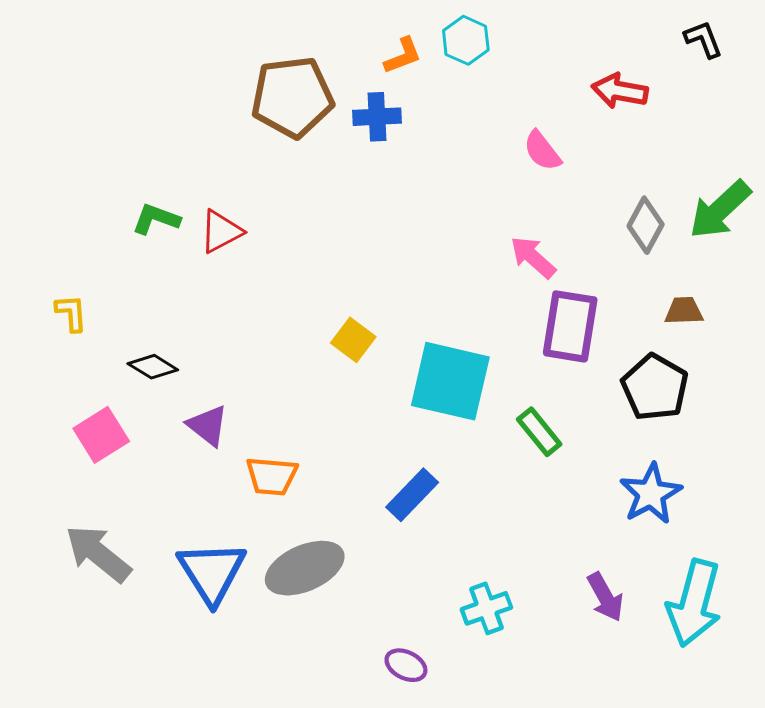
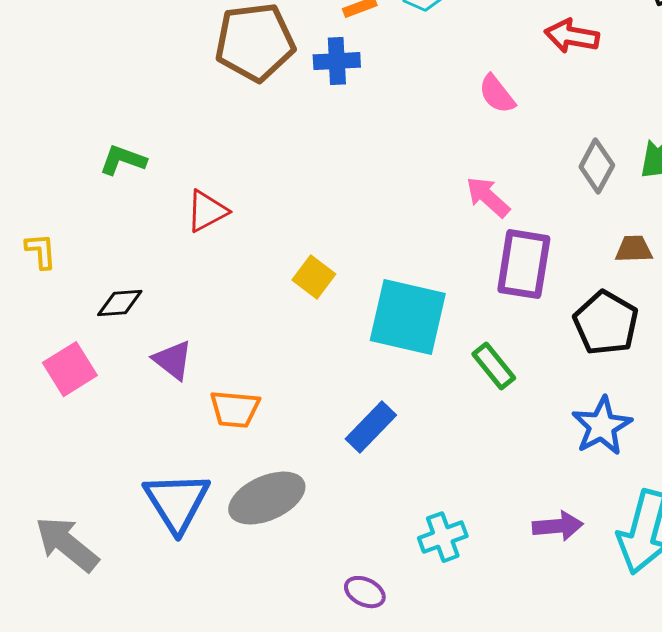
red triangle: (221, 231) -> (207, 211), moved
black diamond: (153, 367) -> (120, 303), turned -36
gray arrow: (98, 554) -> (67, 544), moved
purple arrow: (605, 597) -> (558, 526), turned -66

